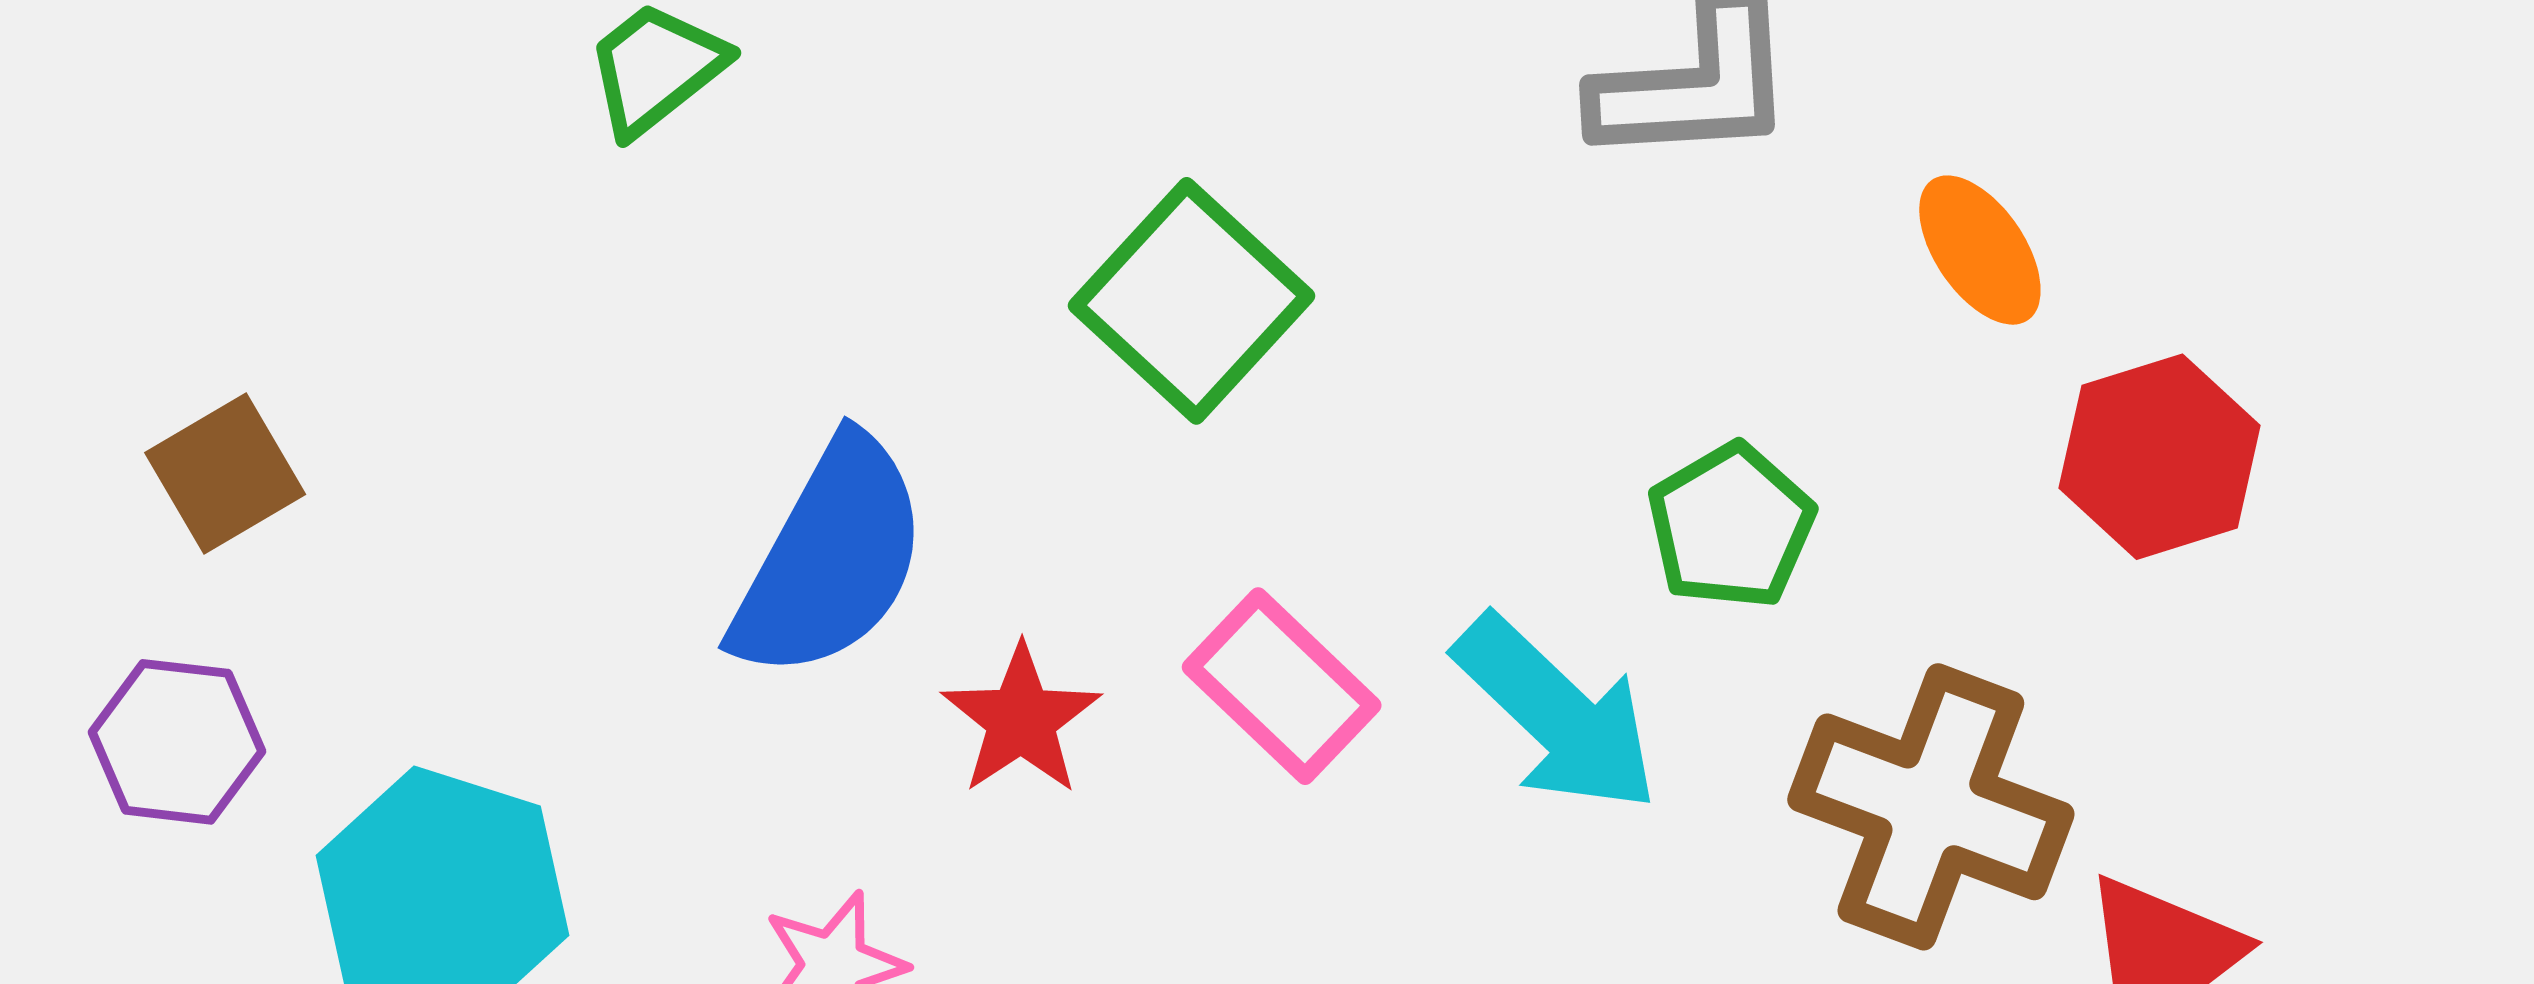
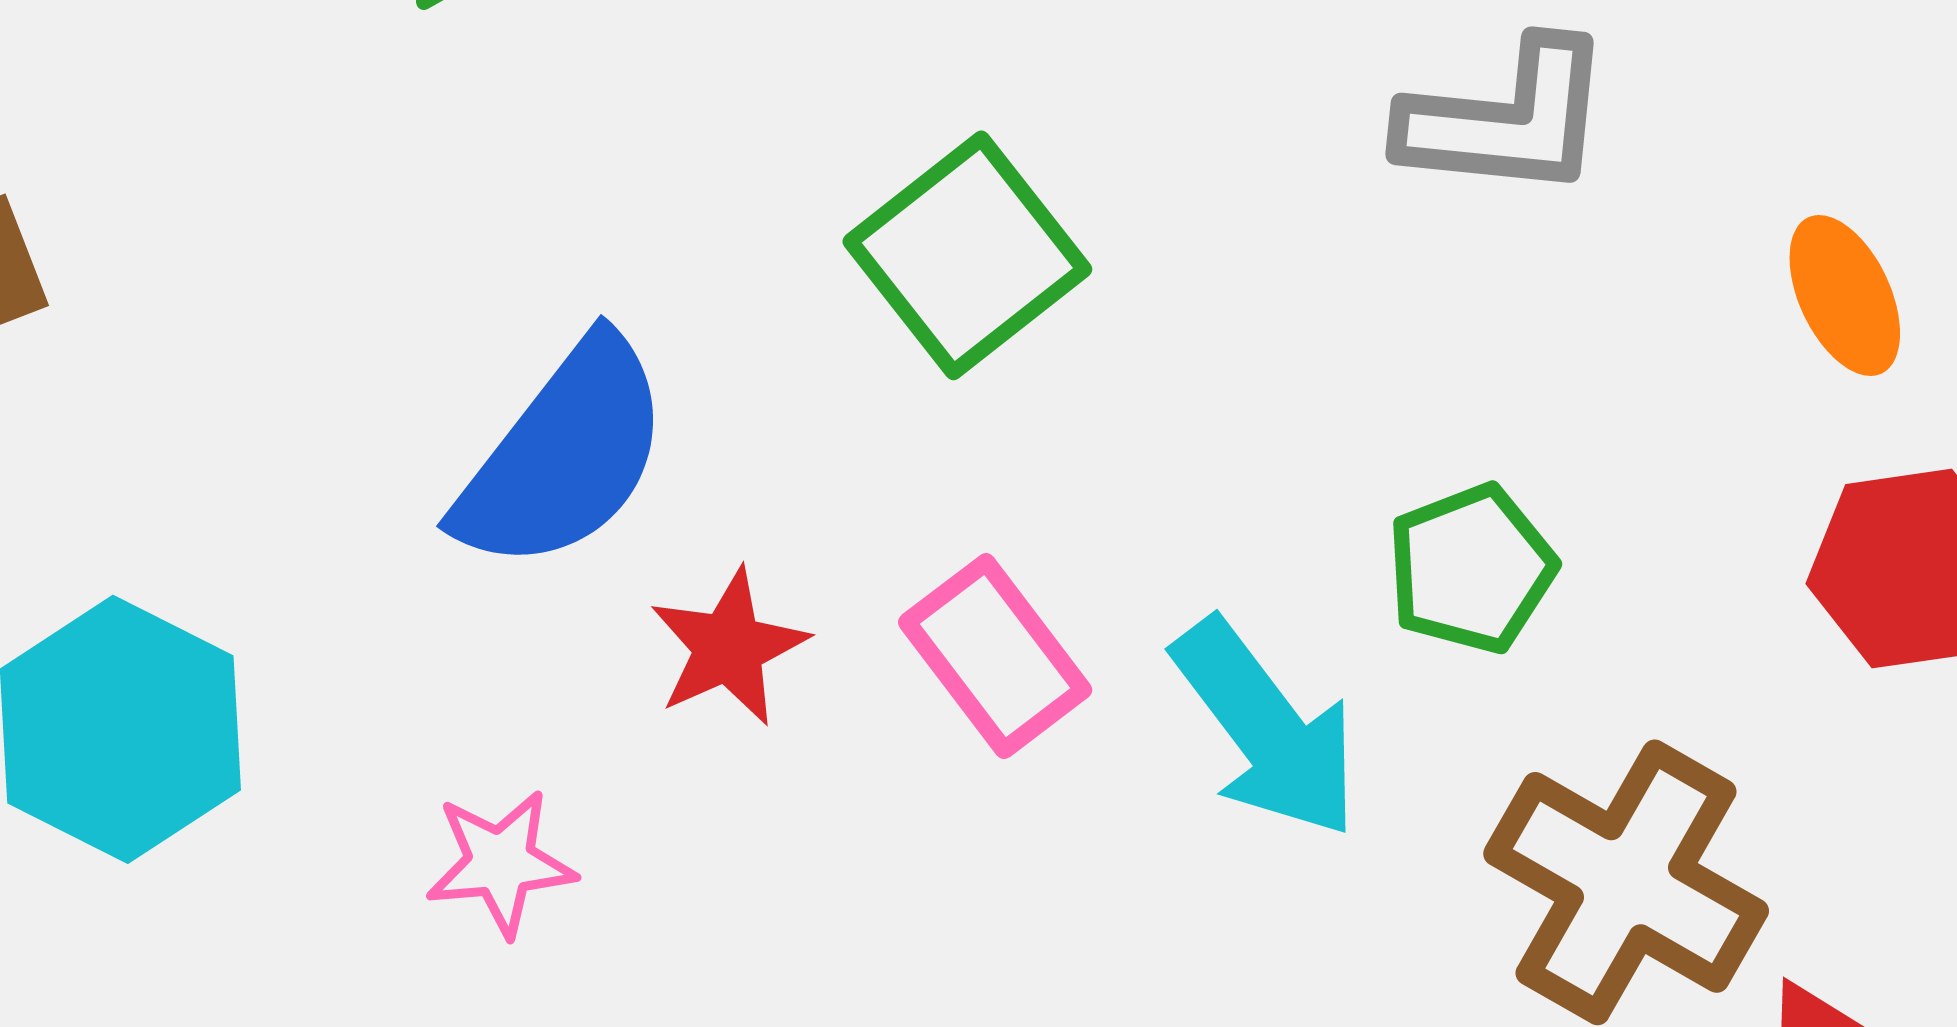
orange ellipse: (1980, 250) -> (1845, 295), moved

